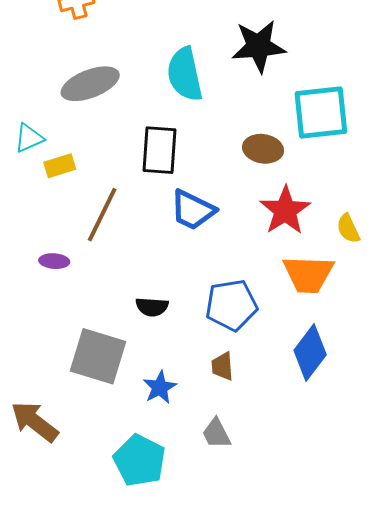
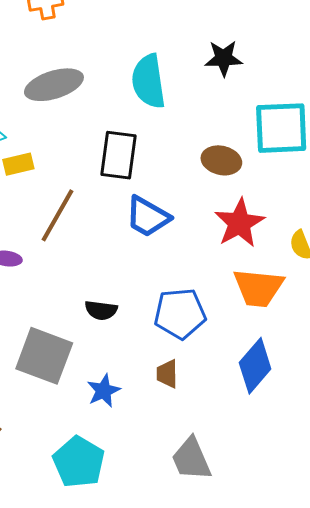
black star: (259, 46) -> (224, 58), size x0.7
gray trapezoid: (216, 434) -> (191, 459), moved, size x1.4

